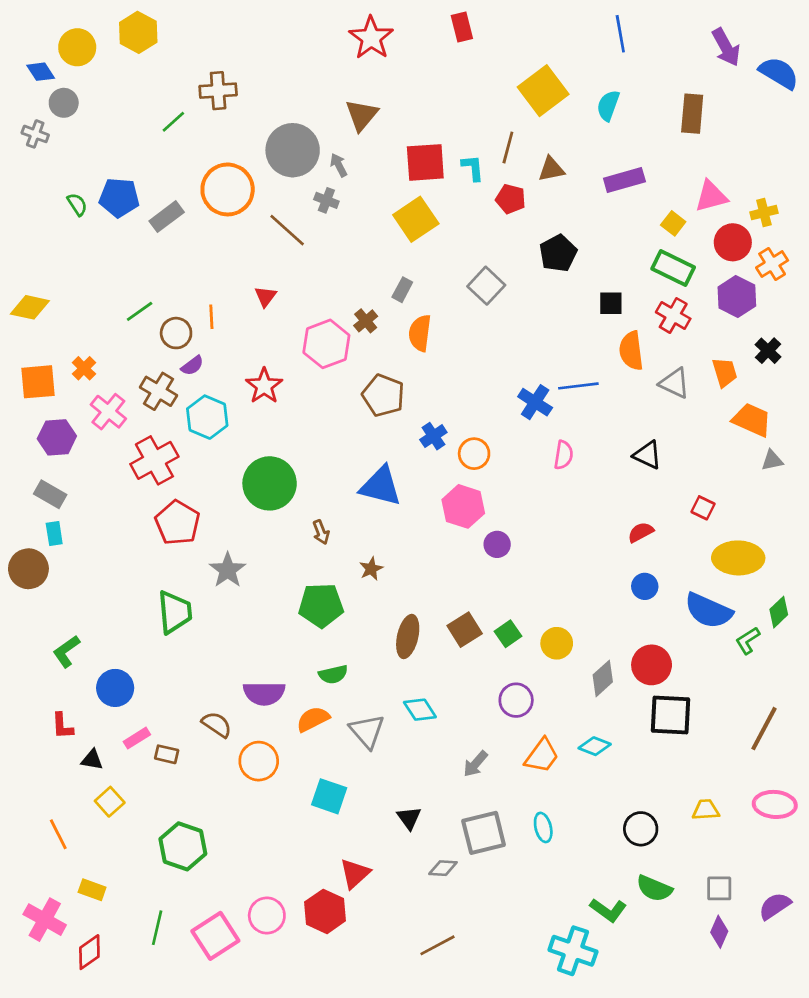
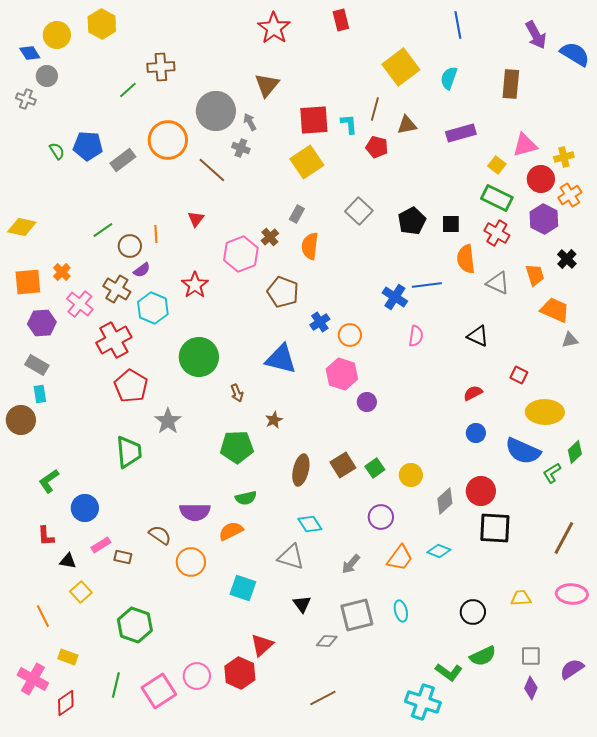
black pentagon: (558, 253) -> (412, 221), moved
gray triangle: (367, 731) -> (291, 557), moved, turned -32
green semicircle: (654, 888) -> (483, 656), turned -48

